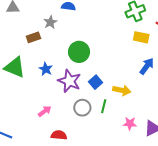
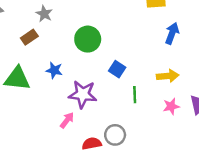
purple star: (69, 81) -> (83, 94), moved
yellow arrow: (122, 90) -> (168, 76), moved
gray circle: (82, 108) -> (115, 135), moved

